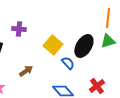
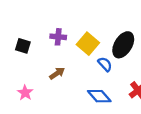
purple cross: (19, 29) -> (58, 37), moved

